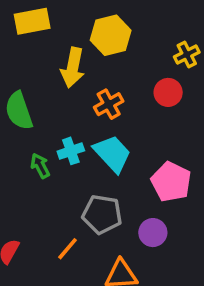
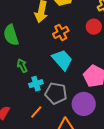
cyan cross: (71, 151) -> (36, 84), moved
purple circle: (153, 233) -> (84, 104), size x1.5

